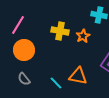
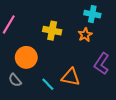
orange star: (83, 36) -> (85, 35), moved
orange circle: (24, 50) -> (26, 57), moved

